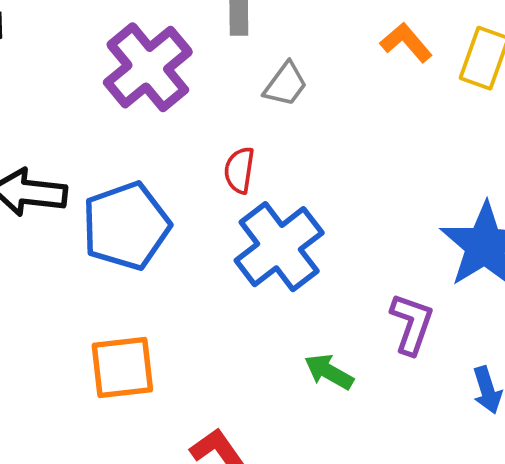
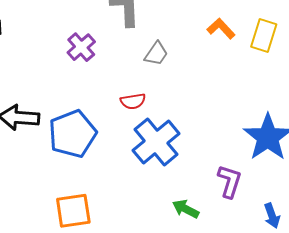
purple cross: (148, 67) -> (81, 47), size x0.6
red semicircle: (239, 170) -> (133, 101), turned -105

